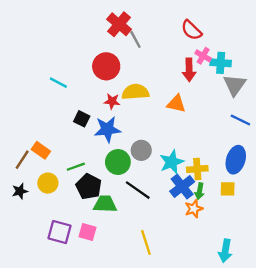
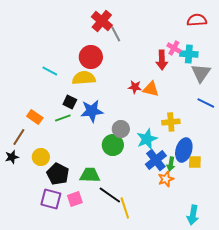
red semicircle: (191, 30) -> (197, 20), moved, turned 132
yellow semicircle: (135, 92) -> (84, 78), moved
red star: (112, 101) -> (135, 87), moved
orange rectangle: (41, 150) -> (35, 117), moved
blue ellipse: (236, 160) -> (184, 150), moved
green circle: (118, 162) -> (113, 145), moved
green line: (76, 167) -> (63, 118), moved
yellow cross: (197, 169) -> (171, 122), moved
black pentagon: (89, 187) -> (58, 174), moved
black line: (138, 190) -> (110, 195), moved
black star: (20, 191) -> (12, 157), moved
pink square: (88, 232) -> (75, 199), turned -35

